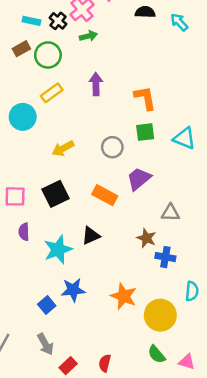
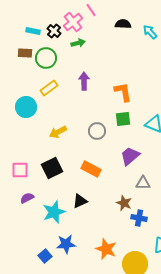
brown rectangle: (21, 49) -> (25, 53), turned 32
purple trapezoid: (139, 179) -> (130, 156), moved
purple semicircle: (24, 232) -> (27, 198), turned 64

